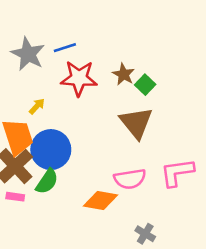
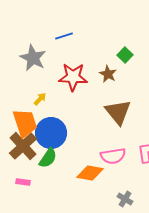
blue line: (65, 48) -> (64, 36), moved
green square: (145, 85) -> (125, 55), moved
pink rectangle: (15, 197) -> (23, 182), moved

